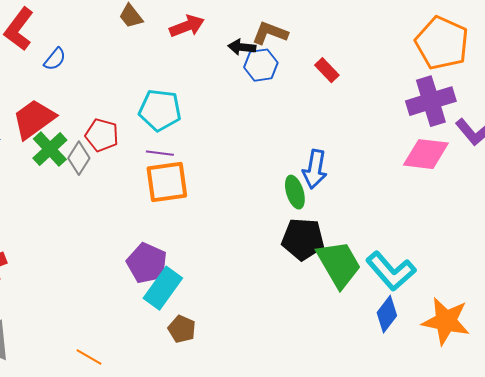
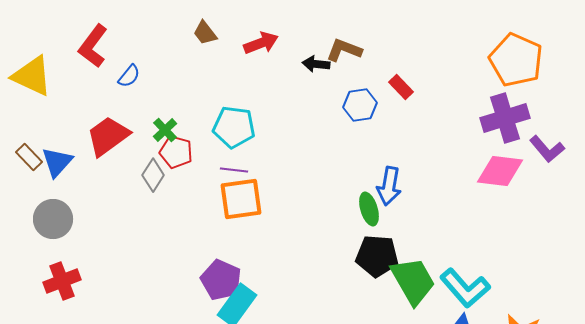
blue hexagon: (261, 65) -> (360, 105), moved
green cross: (50, 149) -> (165, 130), moved, size x0.7

